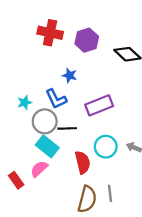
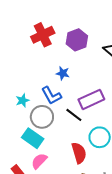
red cross: (50, 33) -> (43, 35), turned -35
black line: (67, 128) -> (74, 115), moved, turned 42
cyan rectangle: (47, 146) -> (33, 138), moved

